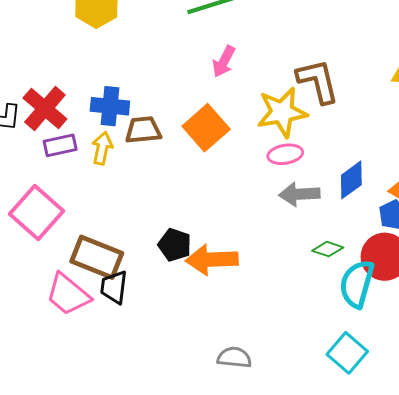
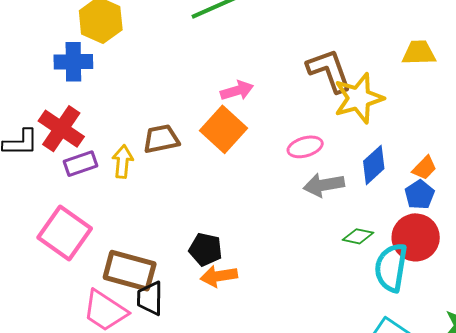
pink arrow: (224, 62) -> (237, 91), moved, turned -128
blue cross: (110, 106) -> (73, 62), moved
yellow star: (282, 112) -> (359, 98), moved
orange arrow: (212, 260) -> (219, 276), moved, size x0.7

